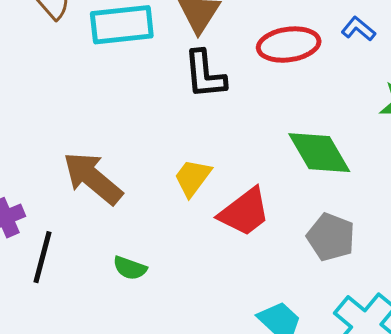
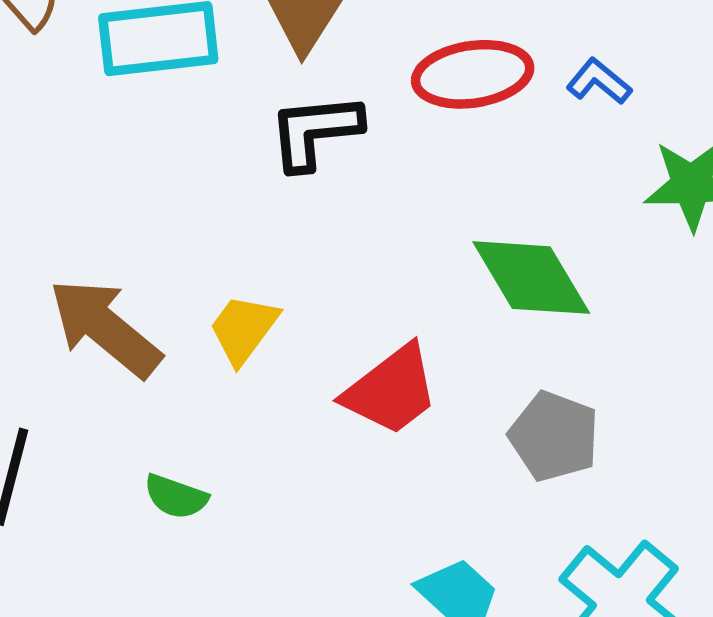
blue L-shape: (358, 29) -> (599, 81), moved
black L-shape: (205, 74) -> (315, 131), turned 90
yellow trapezoid: (193, 178) -> (244, 329), moved

